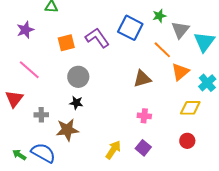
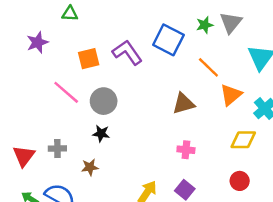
gray triangle: (180, 30) -> (231, 22), moved
pink line: (29, 70) -> (66, 92), moved
red triangle: (14, 99) -> (24, 156), moved
brown star: (67, 130) -> (90, 167), size x0.6

